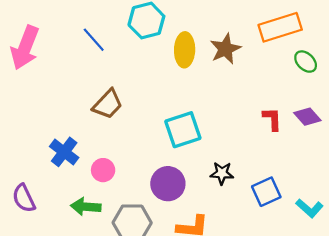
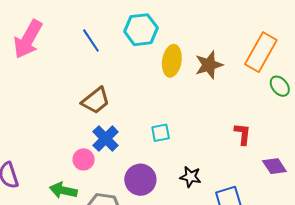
orange rectangle: (280, 27) -> (261, 52), turned -51
purple diamond: (307, 117) -> (274, 166), moved
cyan square: (183, 130) -> (161, 133), size x0.6
blue cross: (64, 152) -> (106, 139), moved

